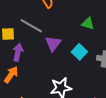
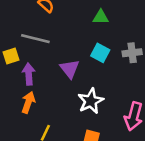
purple triangle: (53, 44) -> (70, 69), moved

